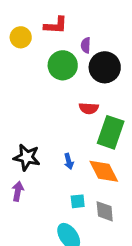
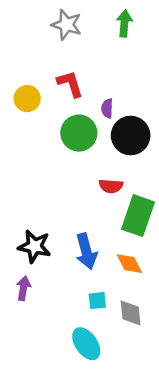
red L-shape: (56, 25) -> (70, 84), turned -110
blue arrow: (69, 161) -> (86, 251), size x1.8
orange diamond: (104, 171) -> (129, 264), size x0.7

